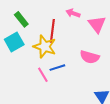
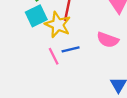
cyan square: (14, 42) -> (36, 16), moved

